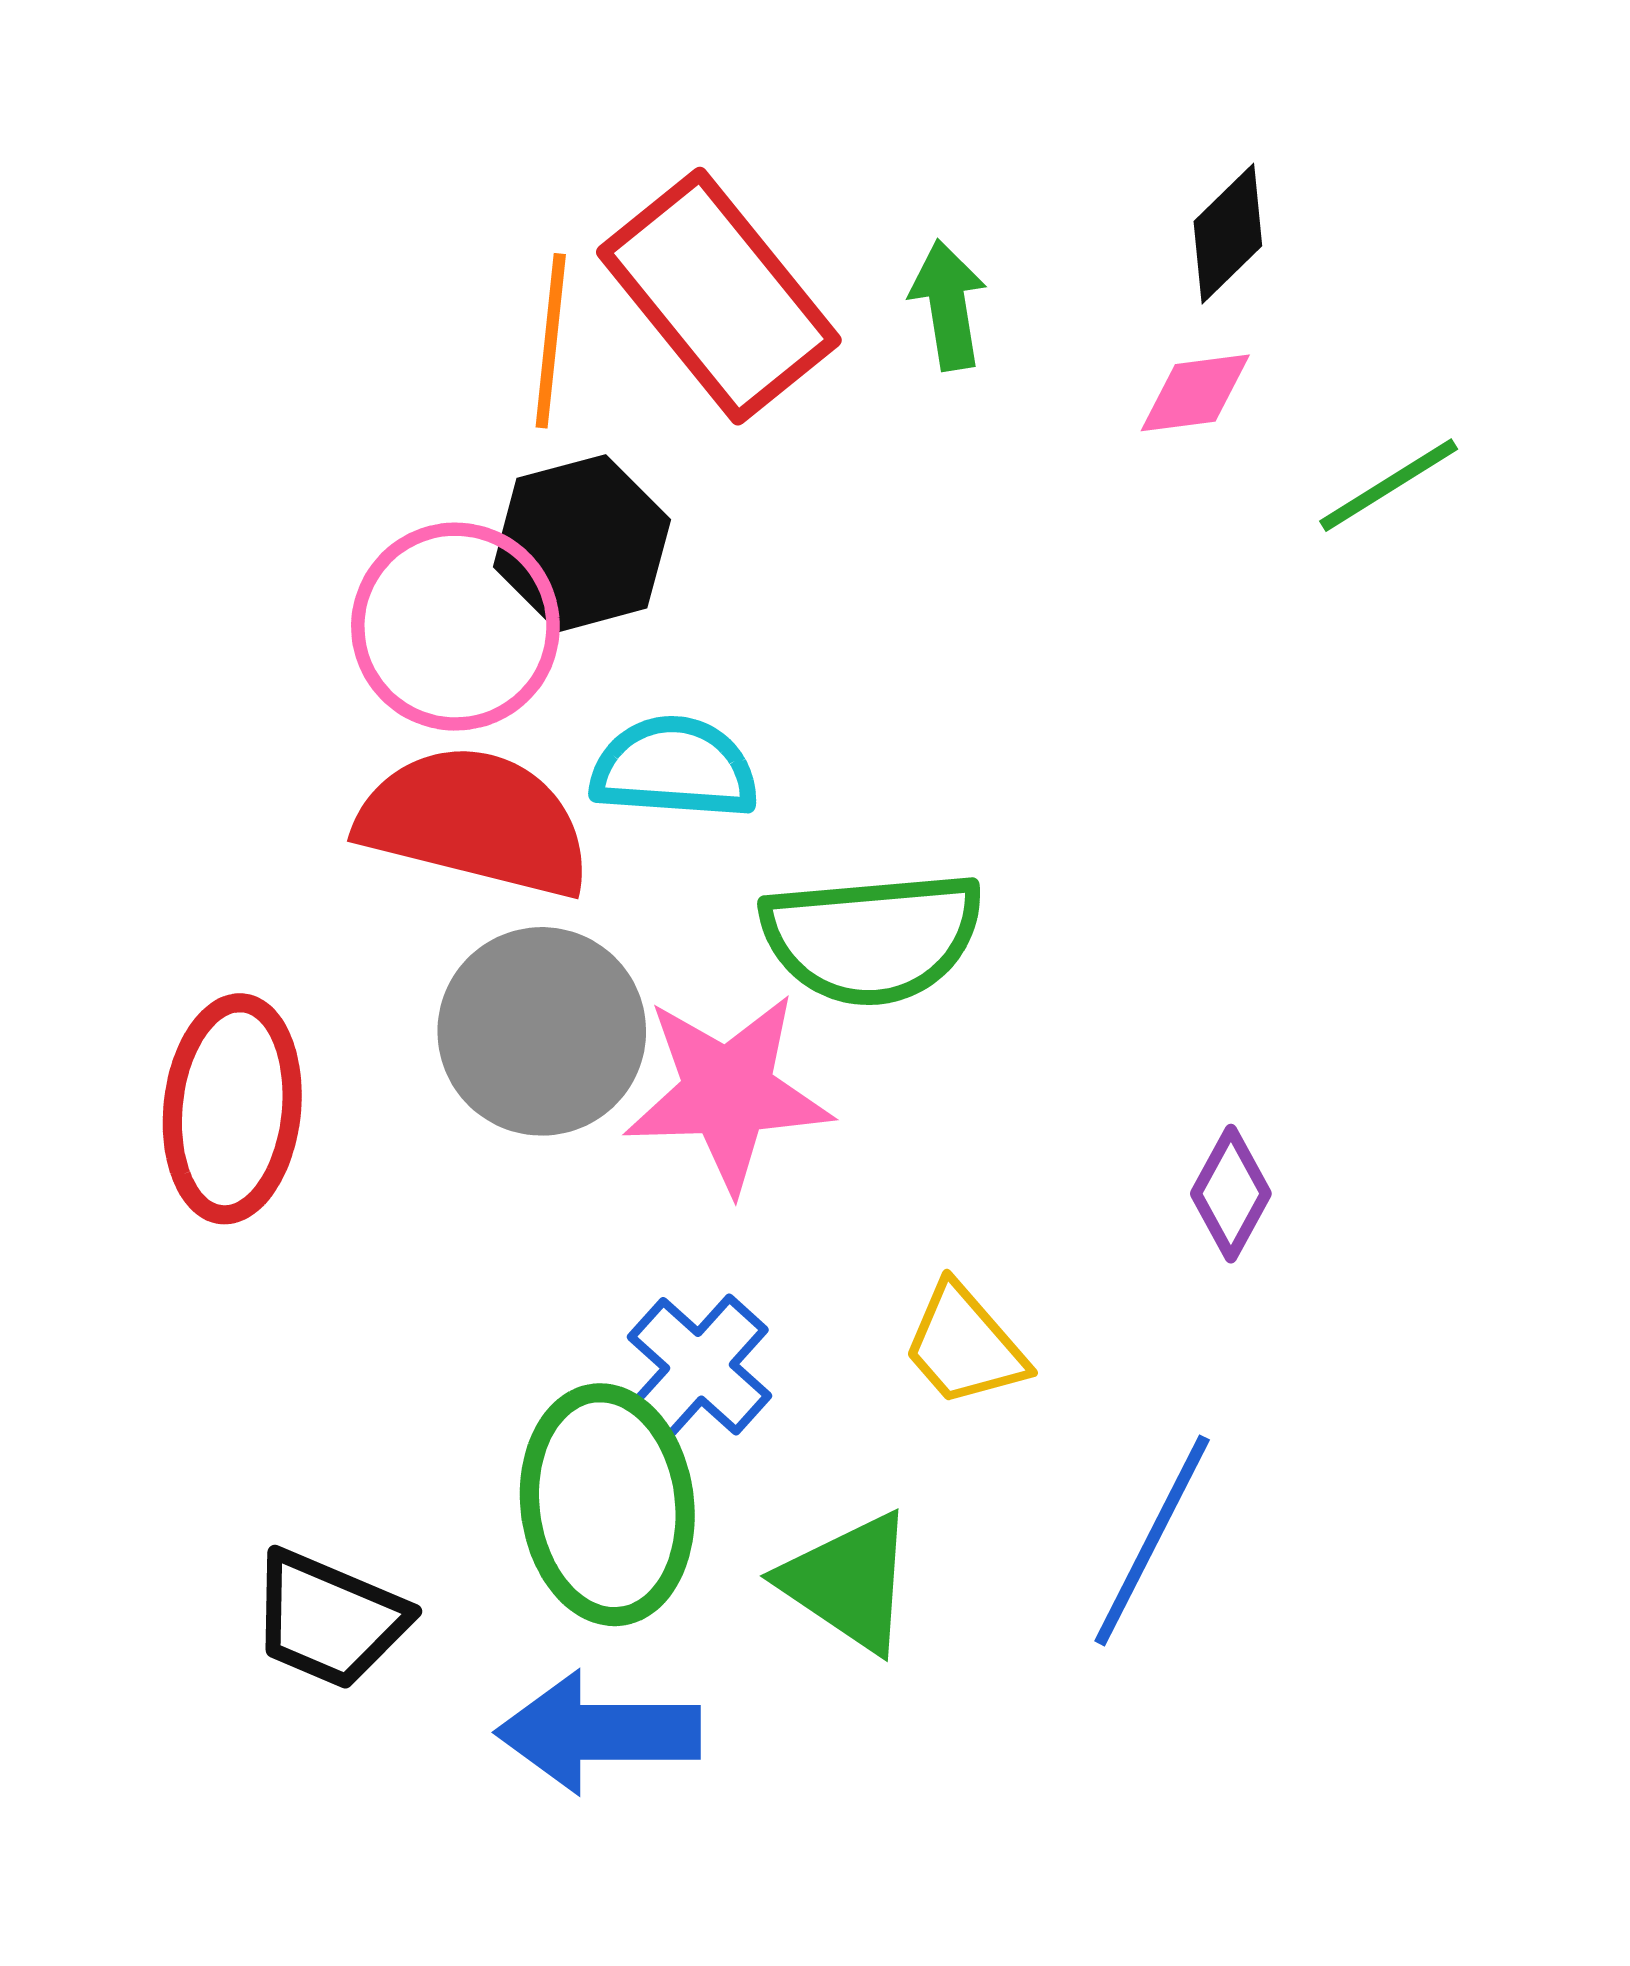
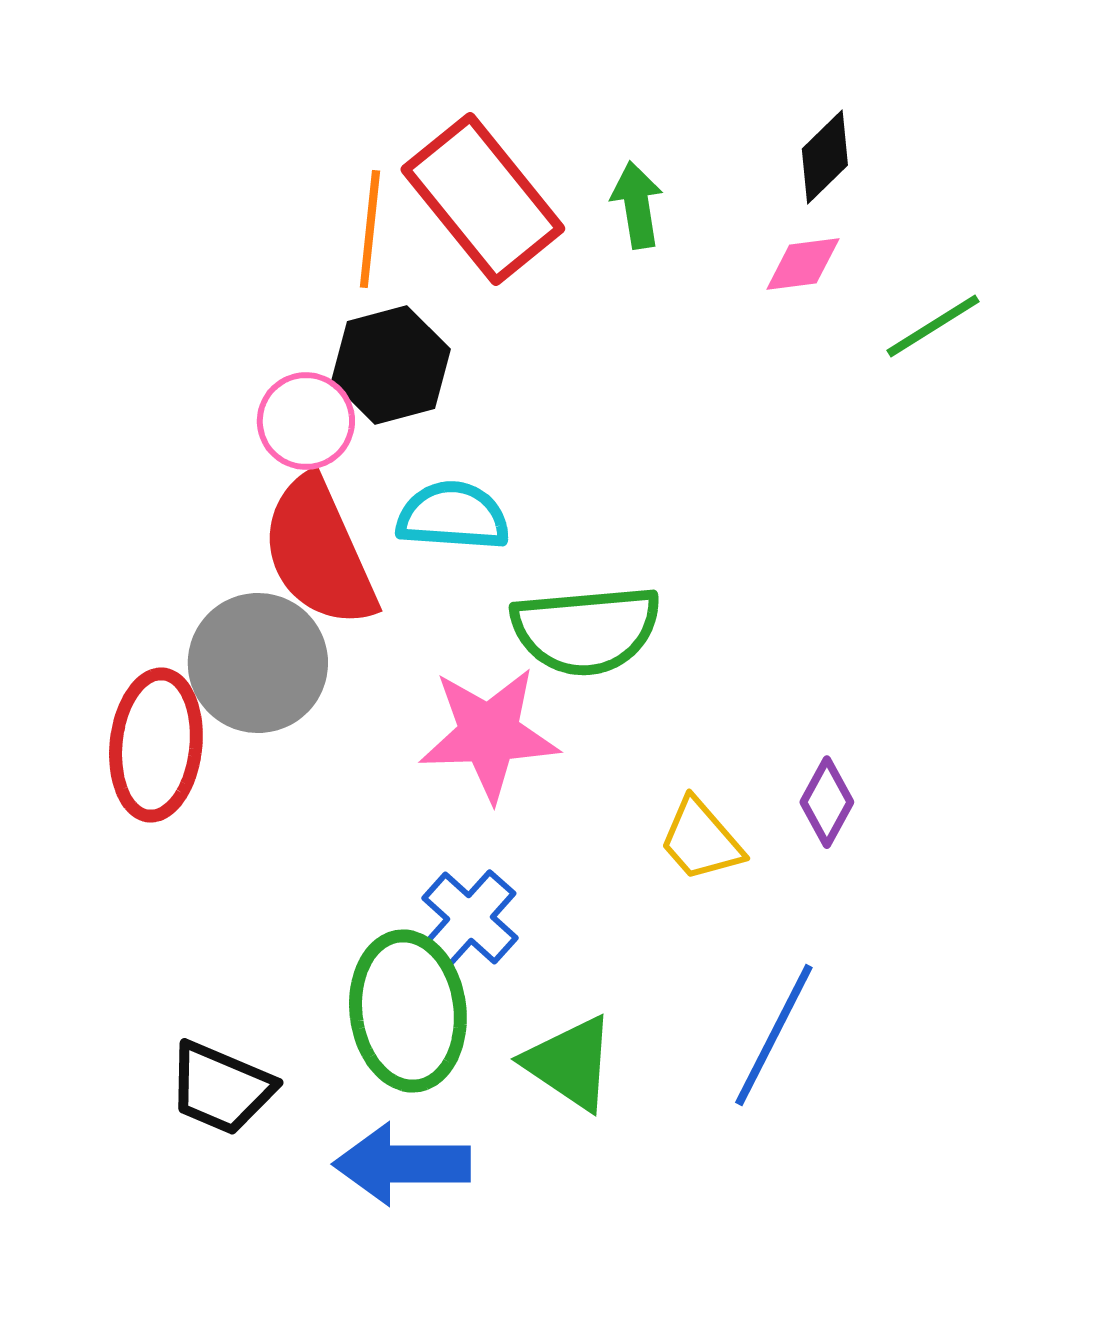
pink circle: (455, 627) -> (306, 421), size x0.7
red semicircle: (475, 822) -> (319, 552), turned -128
gray circle: (542, 1031) -> (258, 663), moved
yellow trapezoid: (964, 1345) -> (701, 840), moved

